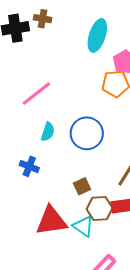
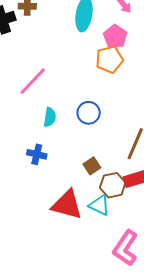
blue circle: (87, 133) -> (89, 113), size x0.7
red triangle: (51, 221) -> (67, 205), turned 32

